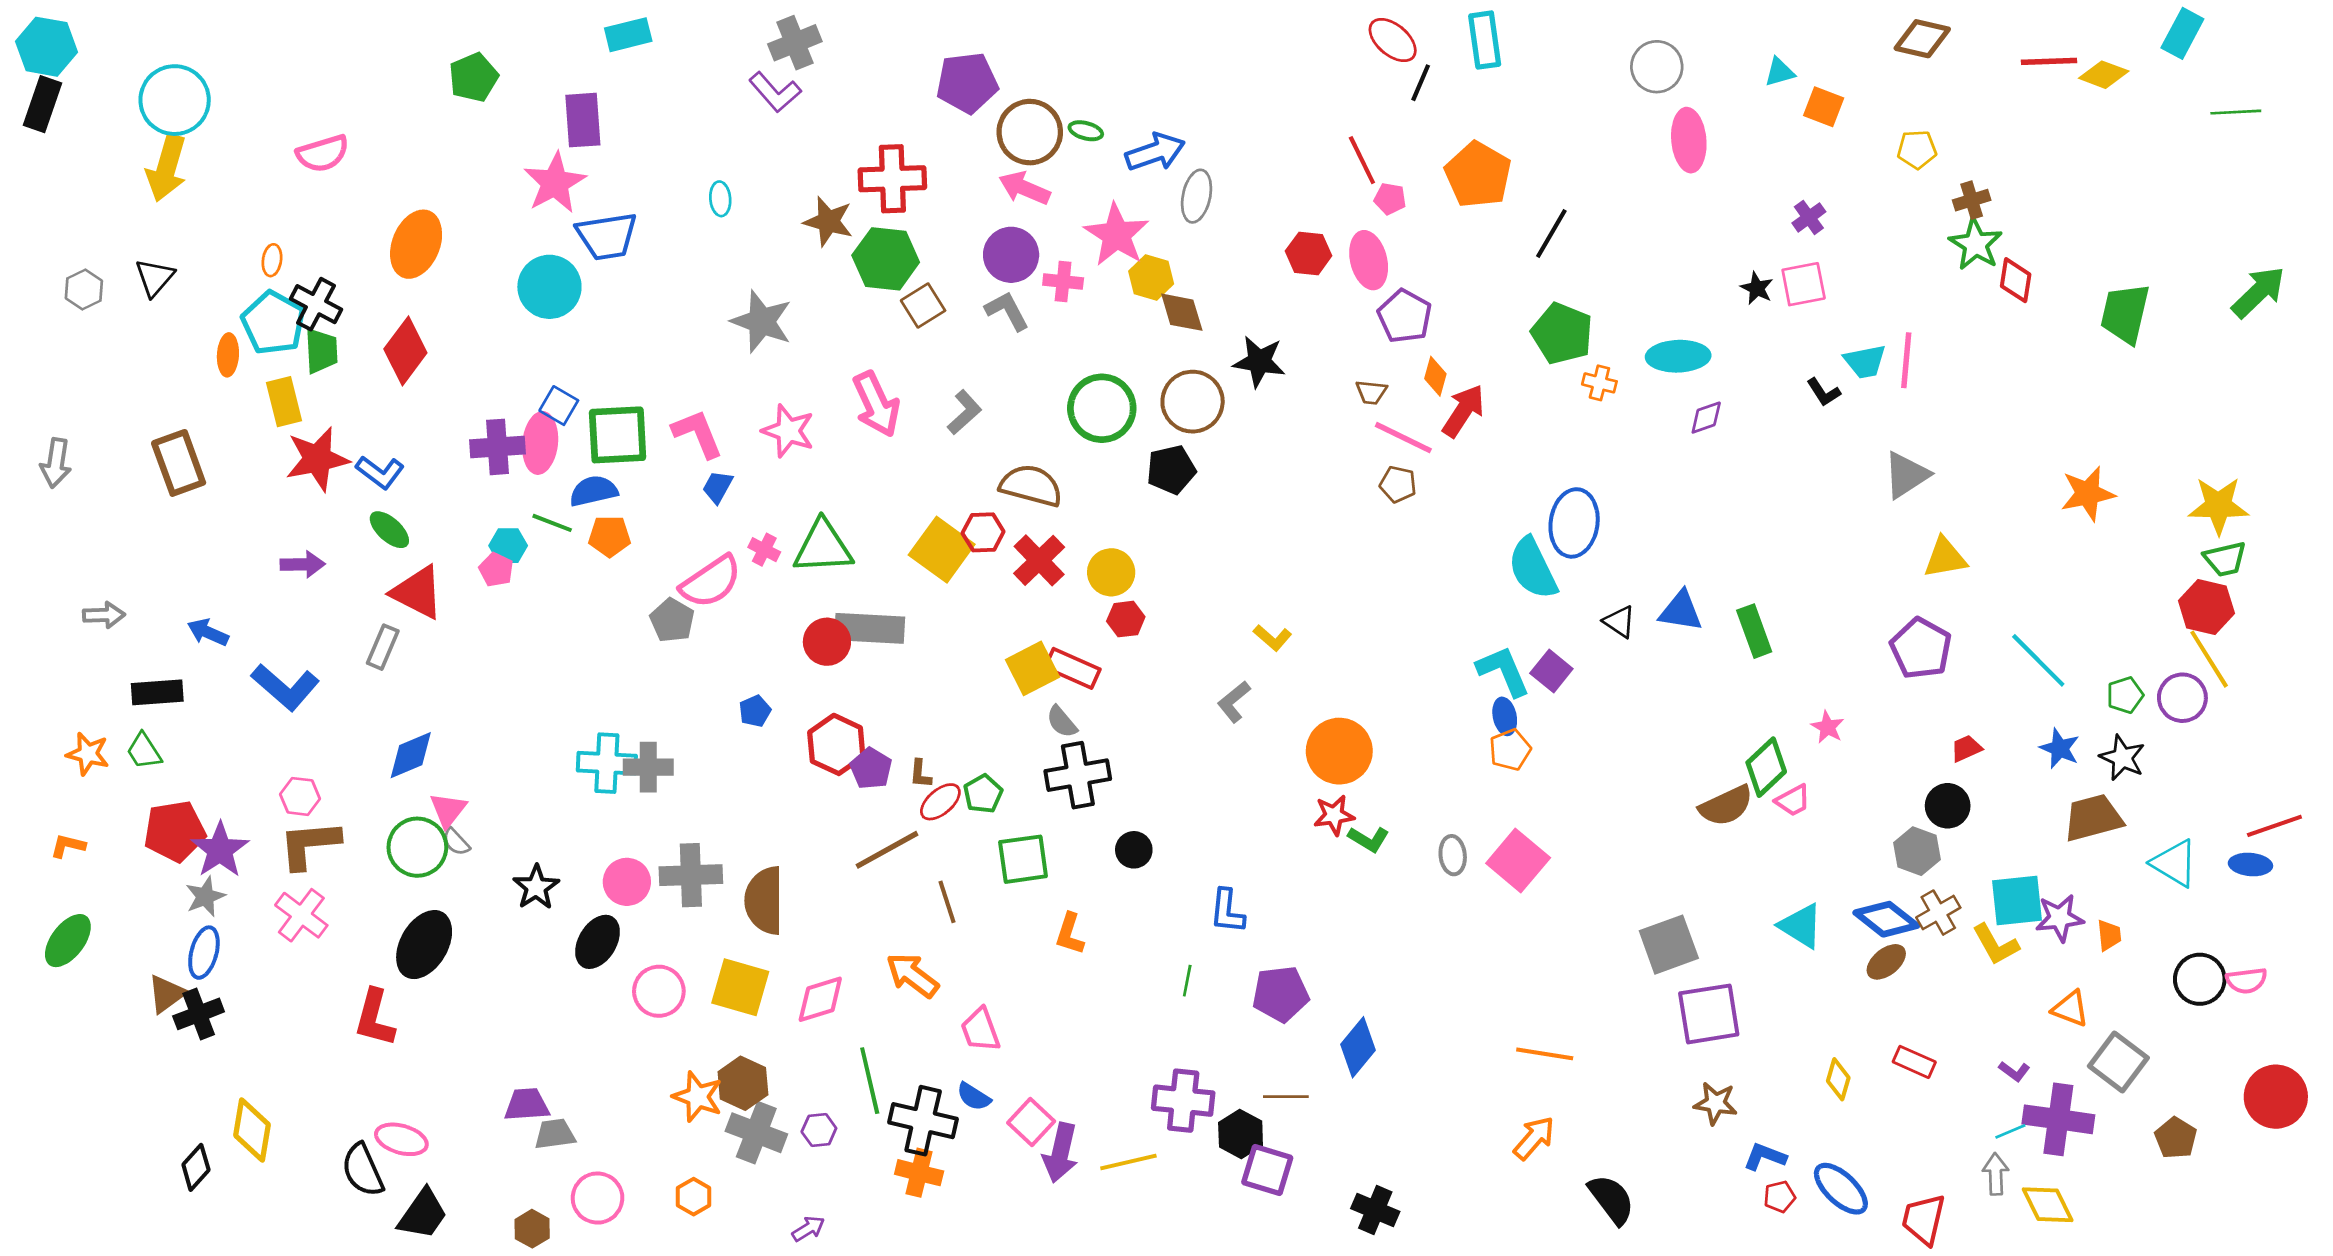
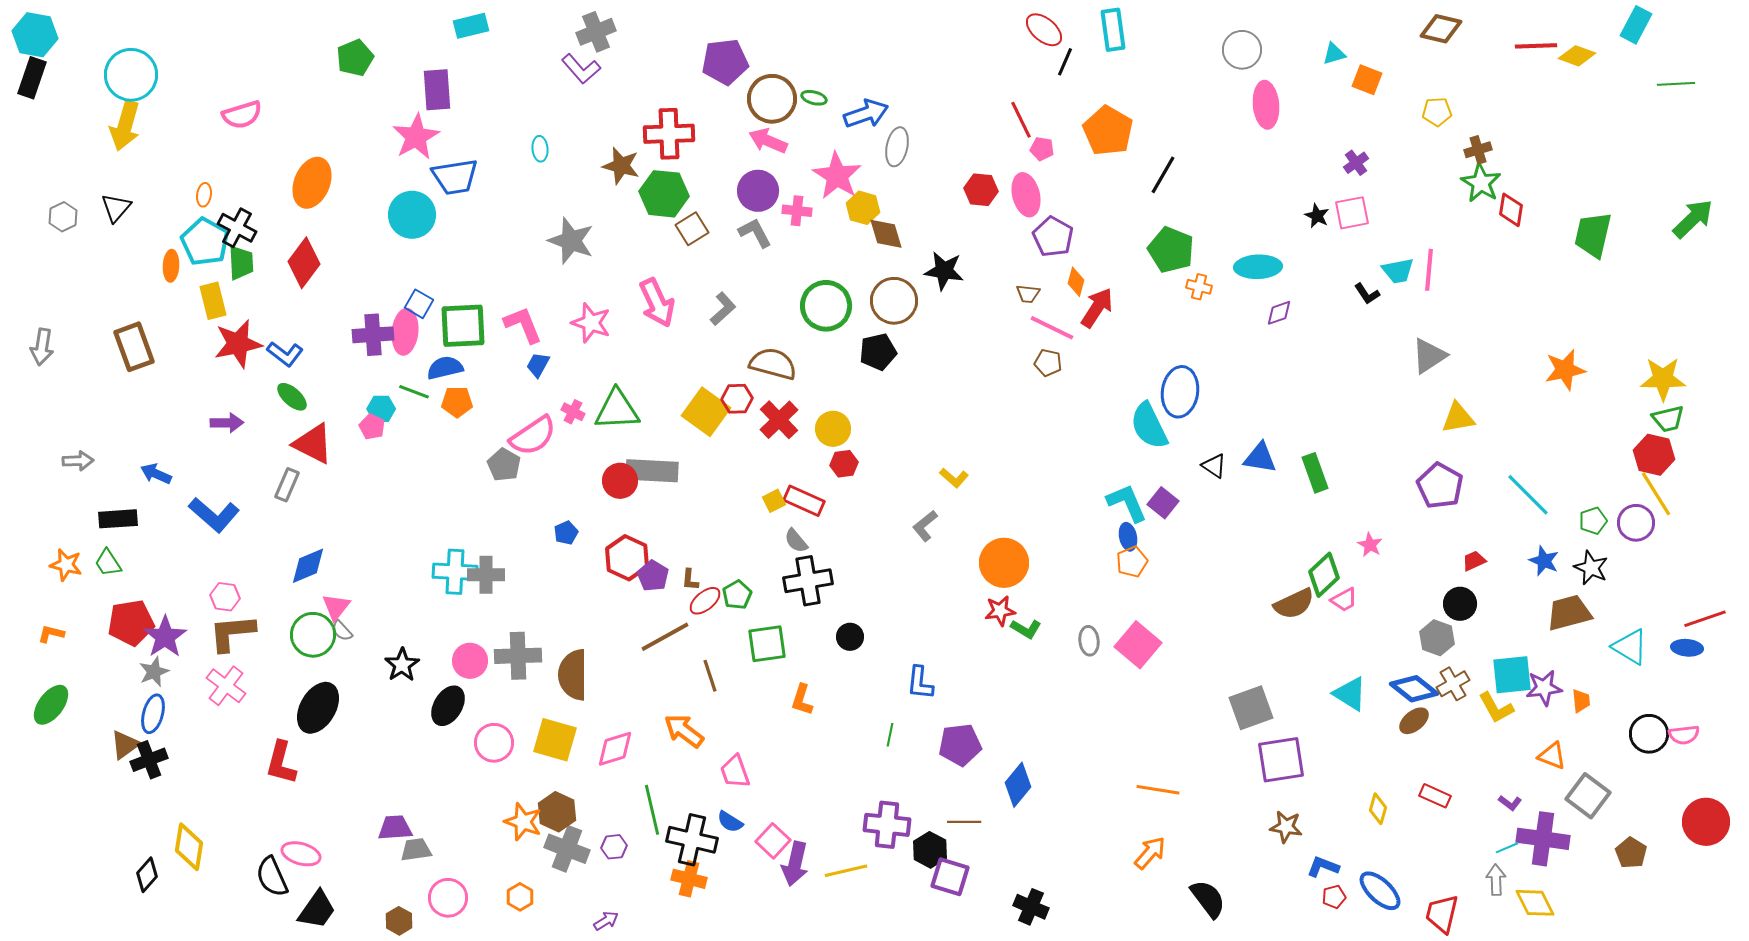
yellow square: (1032, 668) -> (774, 501), size x0.6

